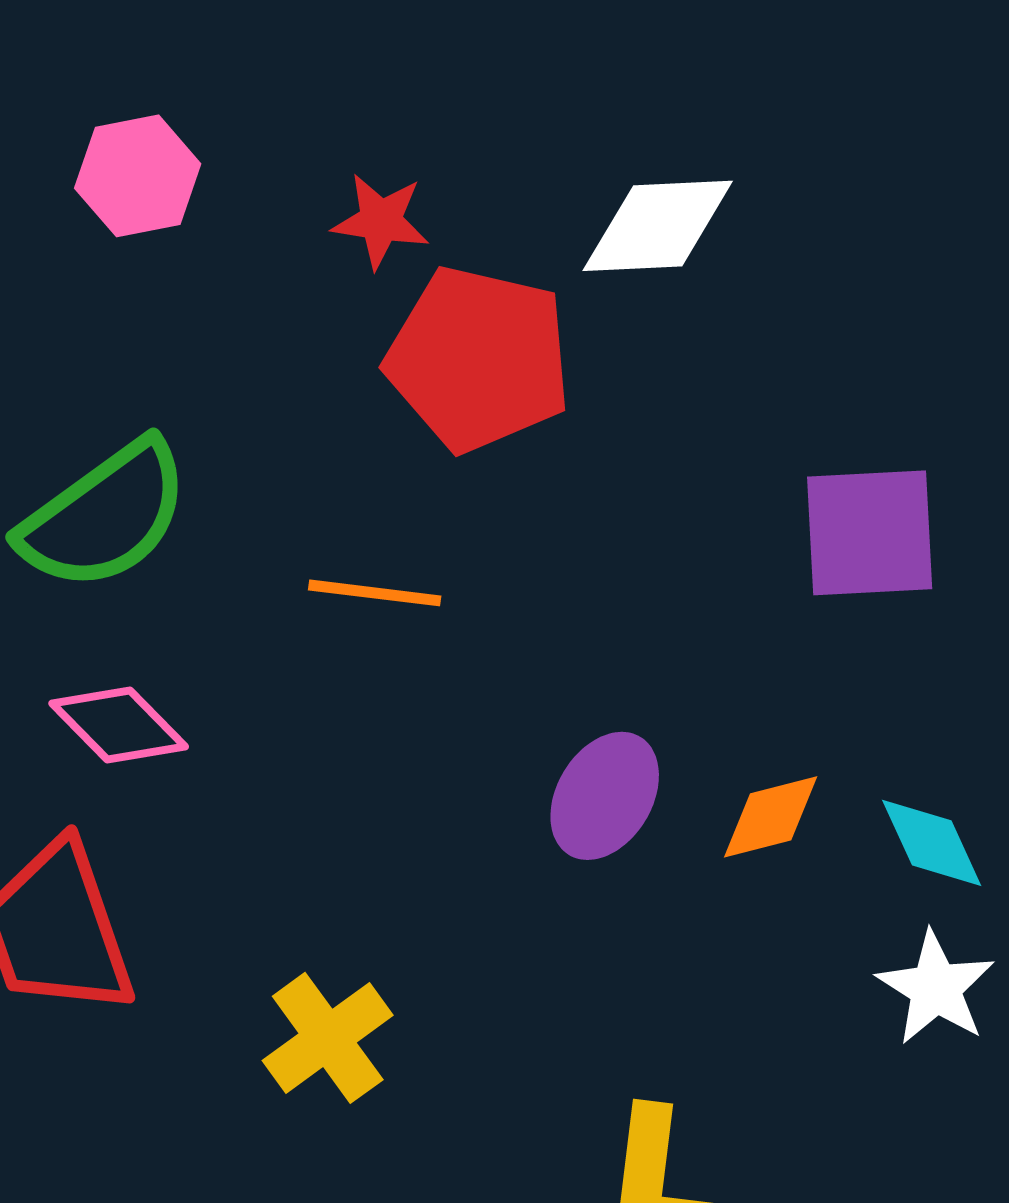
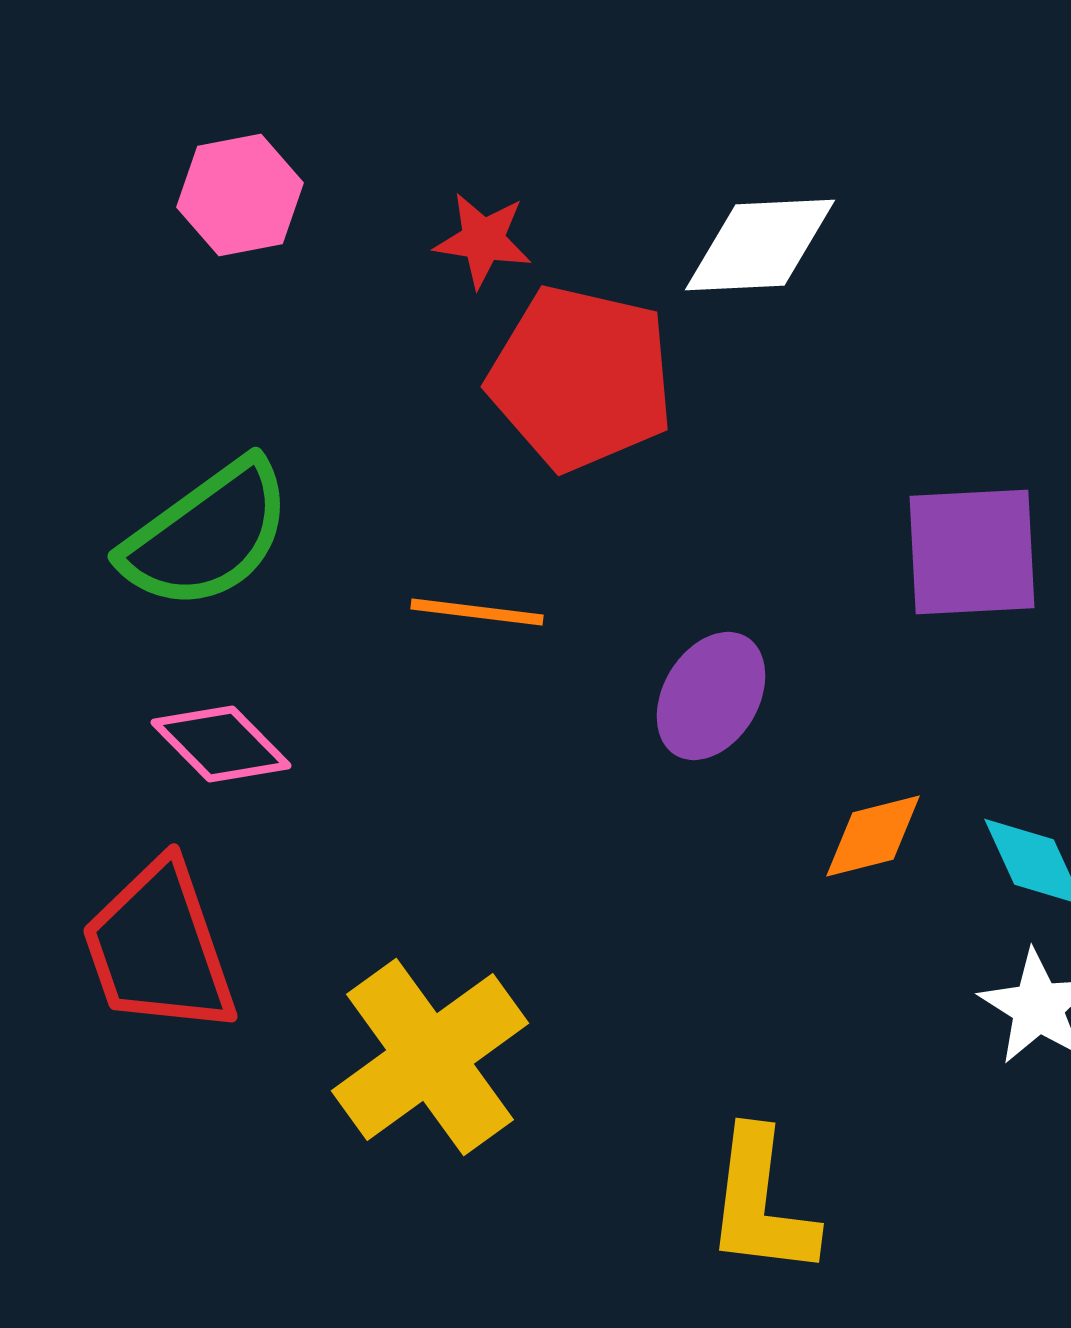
purple ellipse: (605, 796) -> (711, 696), moved
yellow cross: (328, 1038) -> (430, 1057), size x1.5

